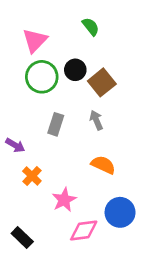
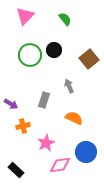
pink triangle: (35, 40) -> (25, 16), moved
brown square: (102, 82) -> (89, 59), moved
gray rectangle: (56, 124) -> (44, 100), moved
orange cross: (32, 176) -> (23, 126), turned 32

